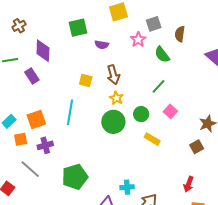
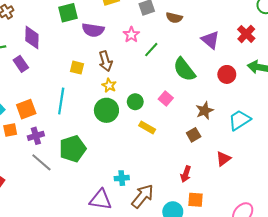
brown semicircle: (180, 34) -> (174, 18), turned -84
pink star: (138, 40) -> (131, 35), moved
purple semicircle: (102, 45) -> (93, 30), size x1.5
green semicircle: (162, 55) -> (184, 70), moved, size x1.4
green line: (158, 86) -> (151, 50), moved
gray line: (30, 169) -> (41, 162), moved
green pentagon: (75, 177) -> (73, 149), moved

